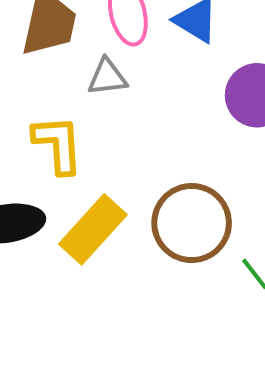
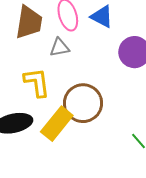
brown circle: (192, 223) -> (83, 103), moved

